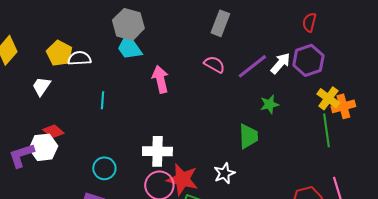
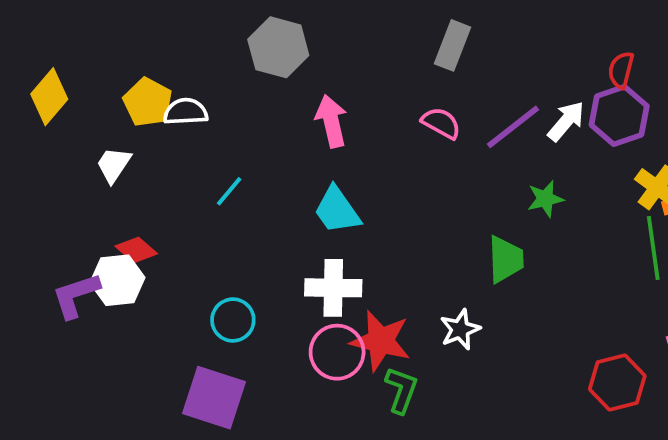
red semicircle: (309, 22) -> (621, 70), moved
cyan trapezoid: (129, 47) -> (337, 210), moved
pink arrow: (160, 79) -> (331, 121), moved
cyan line: (102, 100) -> (229, 191), turned 36

